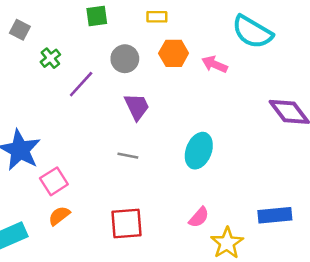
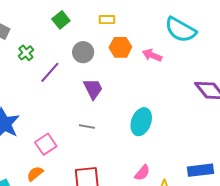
green square: (97, 16) -> (61, 20), turned -30
pink square: (54, 181) -> (46, 144), moved

